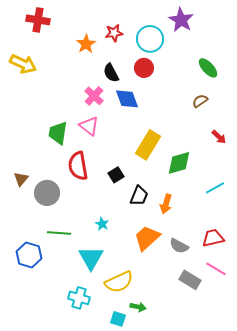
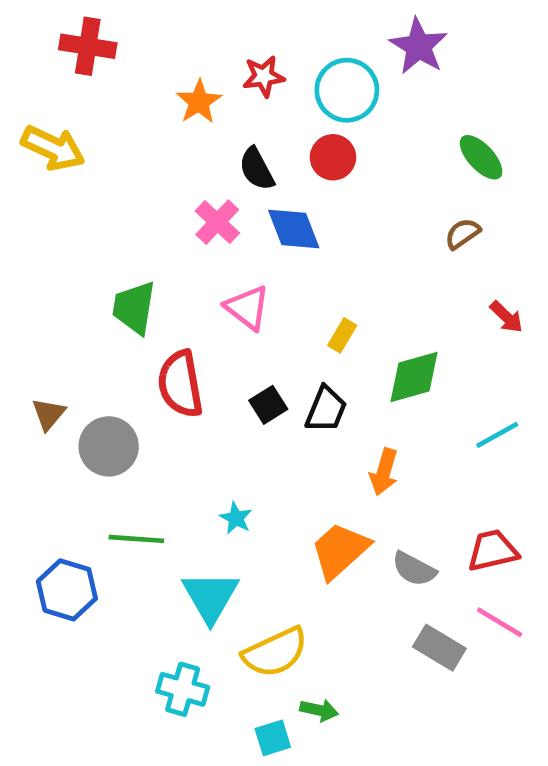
pink triangle: (89, 126) -> (247, 308), moved
yellow rectangle: (148, 145) -> (342, 335), size x0.5
black trapezoid: (139, 196) -> (326, 409), moved
cyan square: (118, 319) -> (273, 738), turned -35

